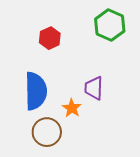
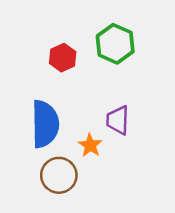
green hexagon: (110, 25) -> (115, 44), moved

